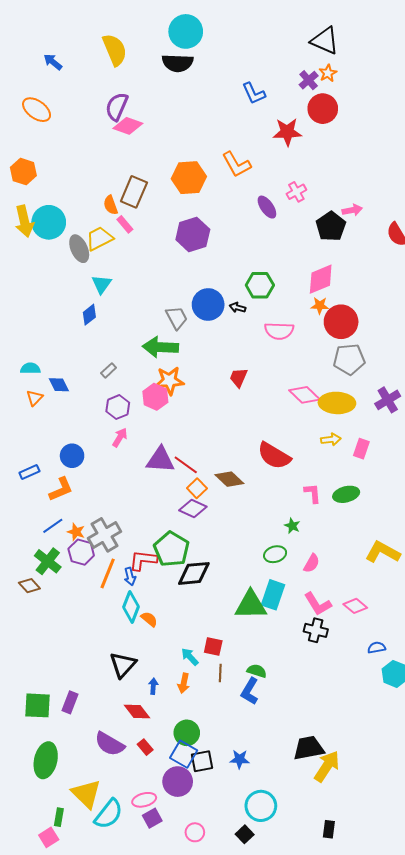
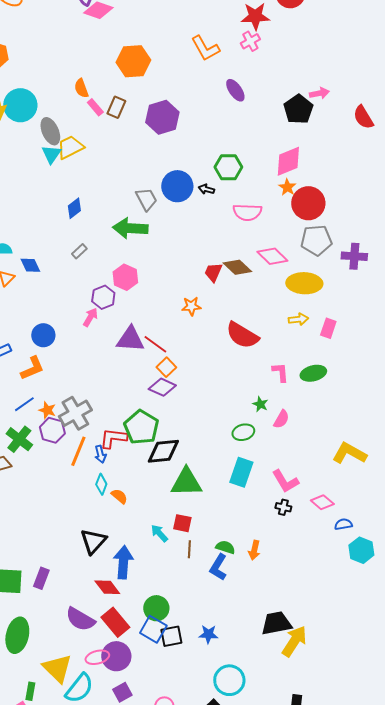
orange hexagon: (189, 178) -> (133, 61), moved
brown rectangle: (134, 192) -> (116, 107), moved, size x0.7
pink cross: (296, 192) -> (250, 41), moved
yellow trapezoid: (99, 239) -> (70, 147), moved
cyan triangle: (101, 284) -> (51, 154), moved
orange star: (320, 306) -> (287, 187), turned 30
blue diamond: (89, 315) -> (74, 208), moved
red trapezoid: (239, 378) -> (213, 272), moved
orange star: (170, 381) -> (191, 306), moved, size x0.7
pink diamond: (304, 395) -> (272, 256), moved
purple cross: (388, 400) -> (354, 256), moved, turned 35
purple hexagon: (118, 407) -> (103, 297), moved
brown diamond: (229, 479) -> (237, 267), moved
yellow L-shape: (383, 552) -> (349, 453), moved
pink semicircle: (312, 563) -> (281, 419), moved
green triangle: (251, 605) -> (186, 482), moved
pink diamond: (355, 606) -> (322, 502), moved
cyan diamond: (131, 607) -> (101, 484), size x0.7
black cross: (316, 630) -> (283, 507), size x0.7
orange arrow: (184, 683) -> (254, 550), moved
blue arrow: (153, 686) -> (123, 562), size x2.0
red rectangle: (145, 747) -> (115, 622), size x1.8
purple circle: (178, 782) -> (116, 656), moved
pink ellipse: (144, 800) -> (97, 657), moved

